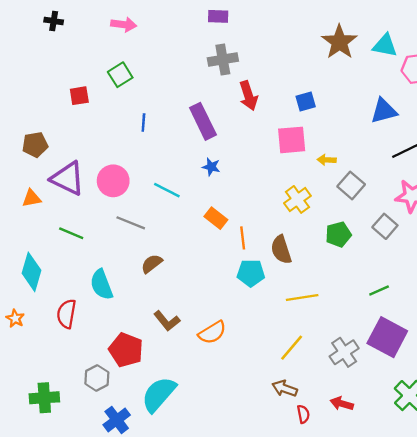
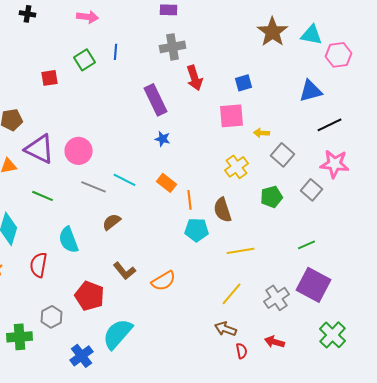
blue line: (143, 122) -> (116, 52), moved
cyan line: (167, 190) -> (124, 180), moved
gray hexagon: (97, 378) -> (52, 317), moved

